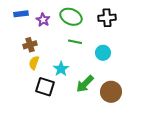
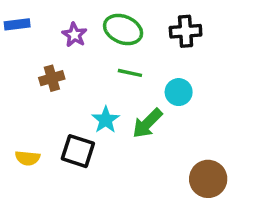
blue rectangle: (21, 14) -> (17, 24), moved
yellow semicircle: (34, 63) -> (27, 158), moved, turned -104
green arrow: (85, 84) -> (147, 123), moved
brown circle: (111, 92) -> (208, 179), moved

